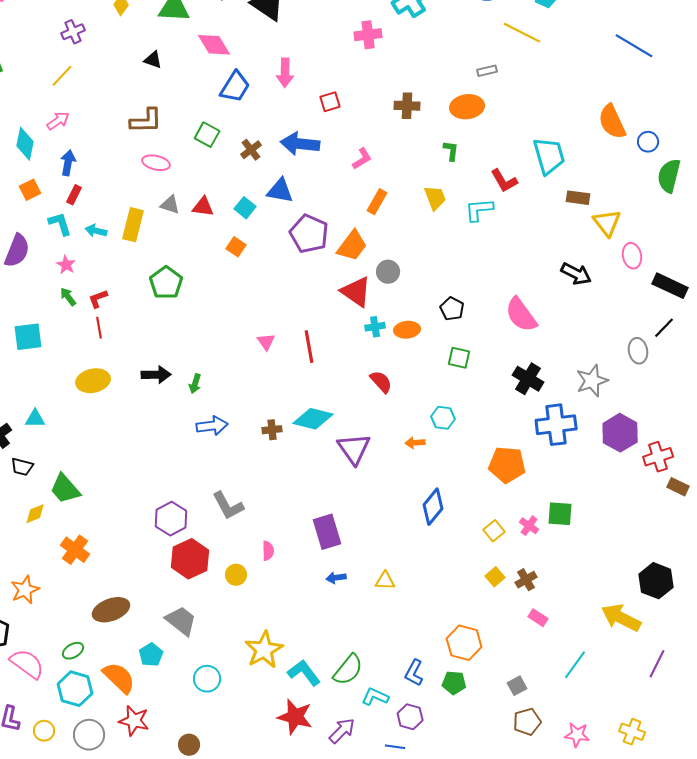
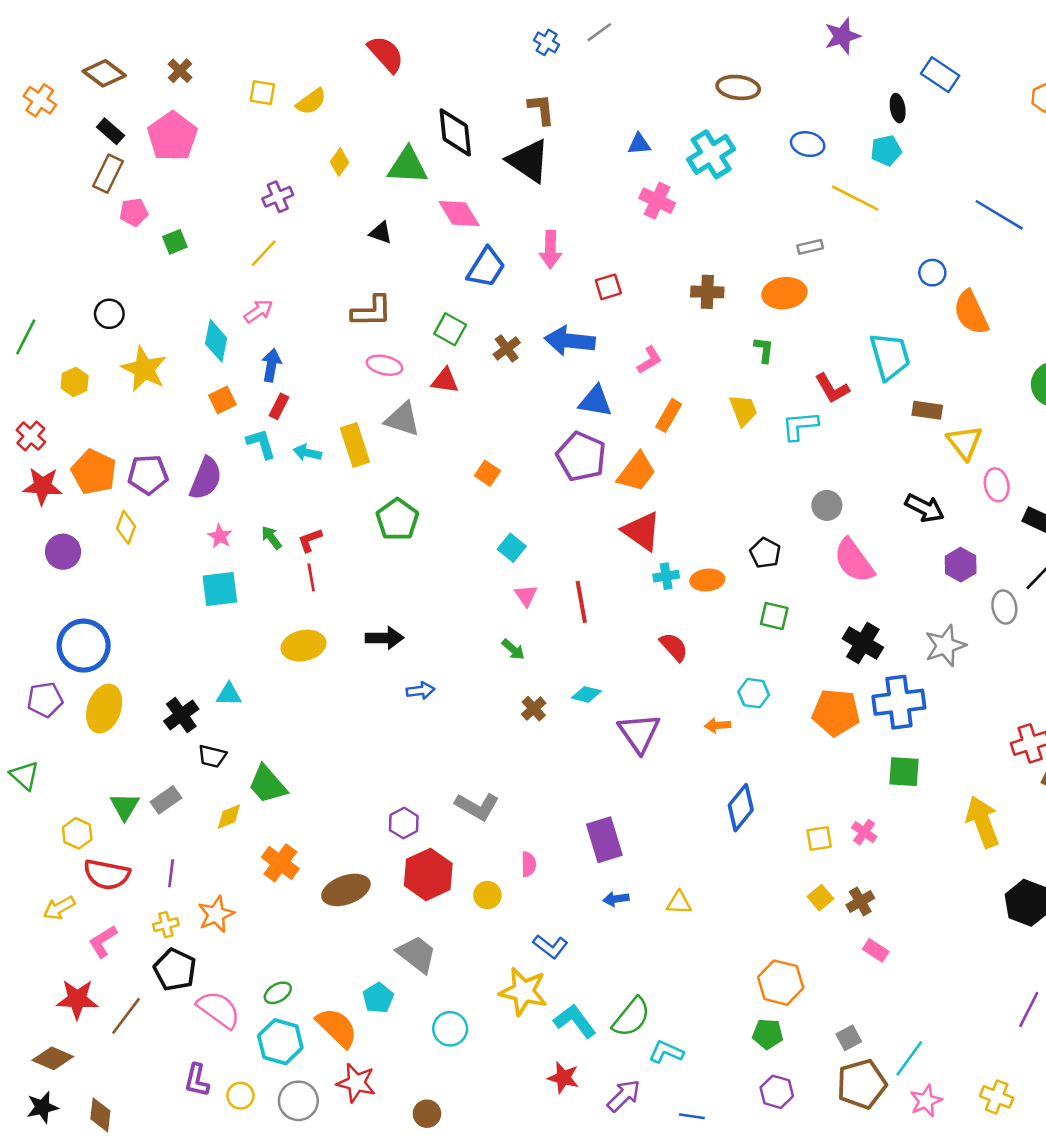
pink cross: (368, 35) -> (657, 201), turned 32
blue circle: (648, 142) -> (932, 273), moved
blue triangle: (280, 191) -> (595, 401), moved
gray triangle: (170, 205) -> (403, 419), size x1.4
red triangle: (203, 207) -> (445, 381), moved
cyan square: (245, 208) -> (512, 548), moved
yellow rectangle: (133, 225) -> (355, 445), turned -32
pink star: (66, 265) -> (220, 536), moved
gray circle: (388, 272) -> (827, 505), moved
green arrow: (195, 384) -> (513, 649), moved, turned -66
cyan diamond: (313, 419) -> (586, 694), size x0.6
blue arrow: (212, 426) -> (421, 691), moved, size x0.7
brown cross: (272, 430) -> (534, 709), turned -36
purple hexagon: (620, 433) -> (961, 565), moved, size x0.7
orange pentagon: (507, 465) -> (836, 712), moved
gray L-shape: (228, 506) -> (477, 806), turned -32
green square: (560, 514) -> (904, 772), moved
purple hexagon: (171, 519) -> (404, 823), size x0.7
yellow square: (494, 531) -> (819, 838), turned 30
brown ellipse: (111, 610) -> (346, 890), moved
yellow arrow: (621, 618) -> (983, 822), moved, turned 42
yellow star: (264, 650) -> (523, 992), turned -30
cyan line: (575, 665) -> (909, 1058), moved
blue L-shape: (414, 673) -> (550, 947), moved, turned -80
red star: (295, 717) -> (563, 1078), size x0.7
purple hexagon: (410, 717) -> (777, 1092), moved
brown pentagon: (527, 722) -> (862, 1084), size x1.4
pink star: (577, 735) -> (926, 1101), turned -30

